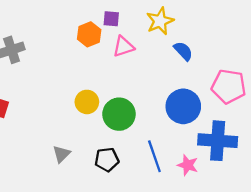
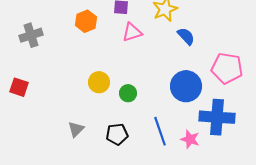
orange hexagon: (89, 34) -> (86, 21), moved
green circle: (119, 114) -> (128, 93), size x0.6

